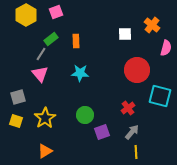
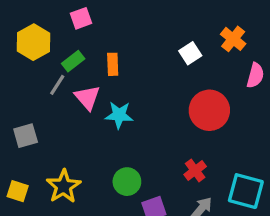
yellow hexagon: (26, 15) -> (33, 42), moved
white square: (125, 34) -> (190, 53), turned -32
pink triangle: (40, 74) -> (87, 98), moved
cyan square: (160, 96) -> (246, 191), moved
gray square: (18, 97) -> (26, 136), moved

